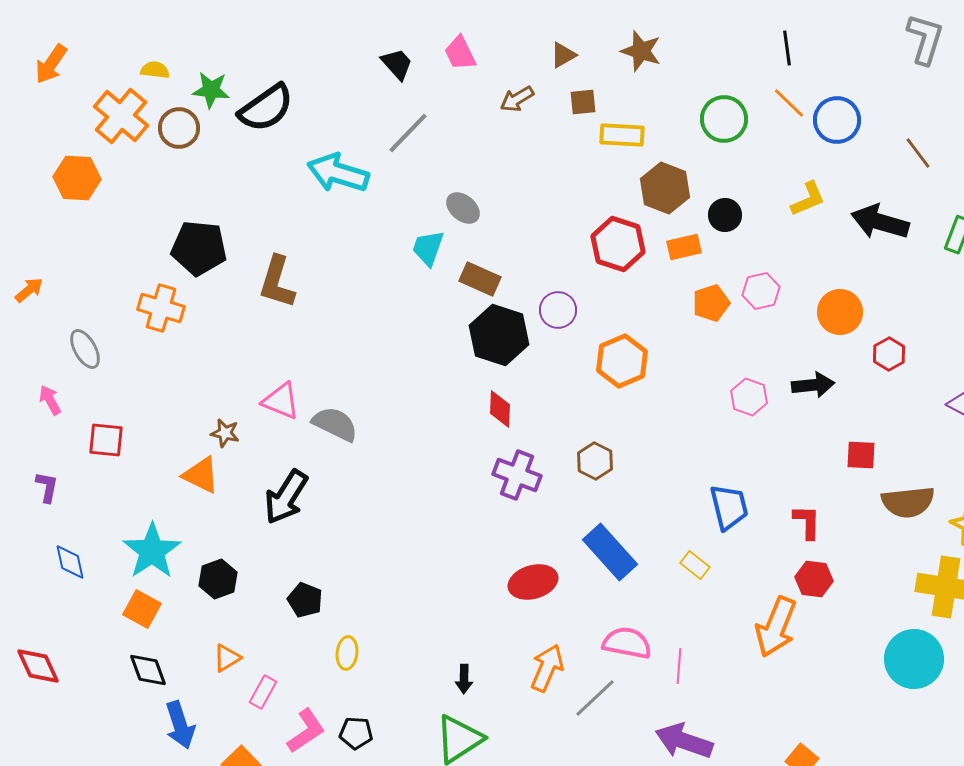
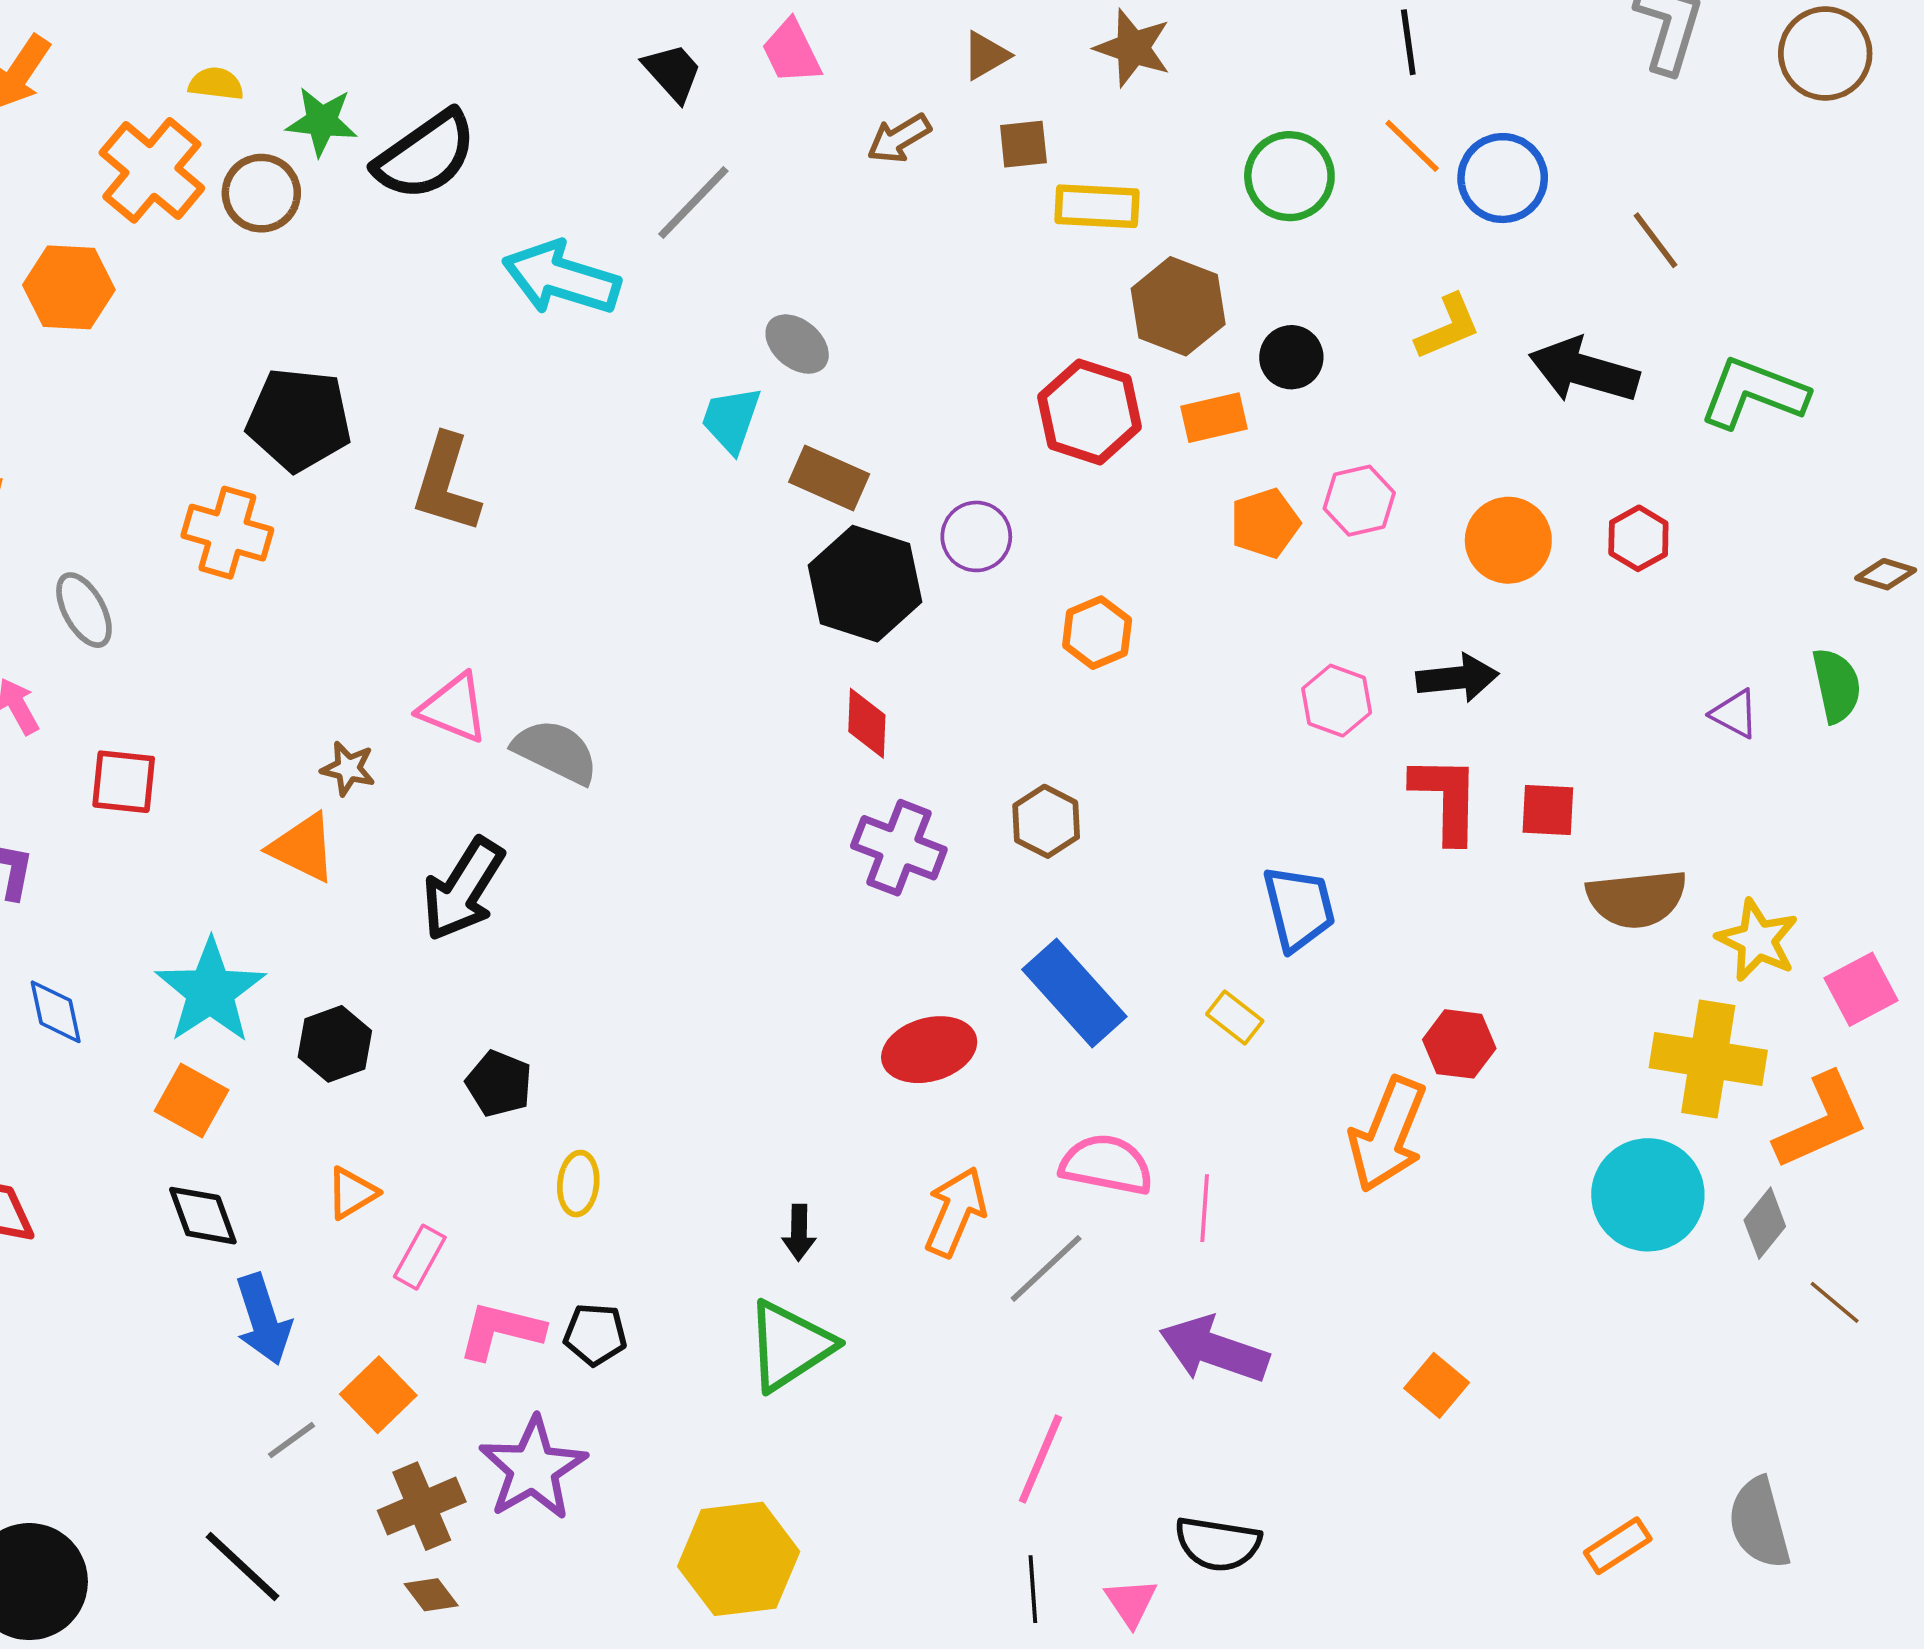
red hexagon: (889, 354) -> (1638, 538), moved
orange hexagon: (622, 361) -> (1097, 633), size x0.7
red L-shape: (807, 522) -> (1446, 799), moved, size x1.4
pink L-shape: (306, 731) -> (501, 1331), turned -132

